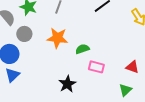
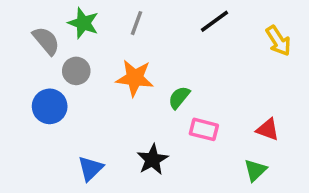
green semicircle: (82, 49) -> (179, 98), turned -32
blue triangle: (12, 75) -> (90, 168), moved

